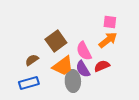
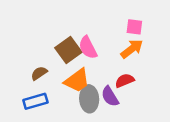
pink semicircle: (84, 51) -> (88, 48), moved
purple semicircle: (83, 69) -> (110, 96), moved

